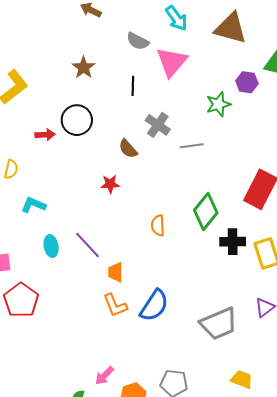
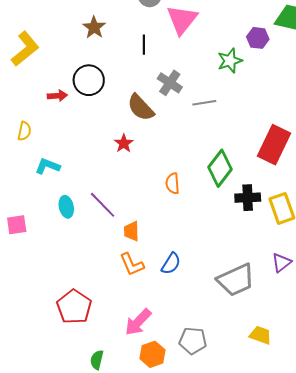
brown semicircle: (128, 149) -> (141, 108), size x1.4
red star: (110, 184) -> (124, 143), turned -30
red pentagon: (21, 300) -> (74, 307), moved
blue semicircle: (154, 306) -> (171, 264), size x0.7
pink arrow: (104, 376) -> (138, 322), moved, size x1.4

